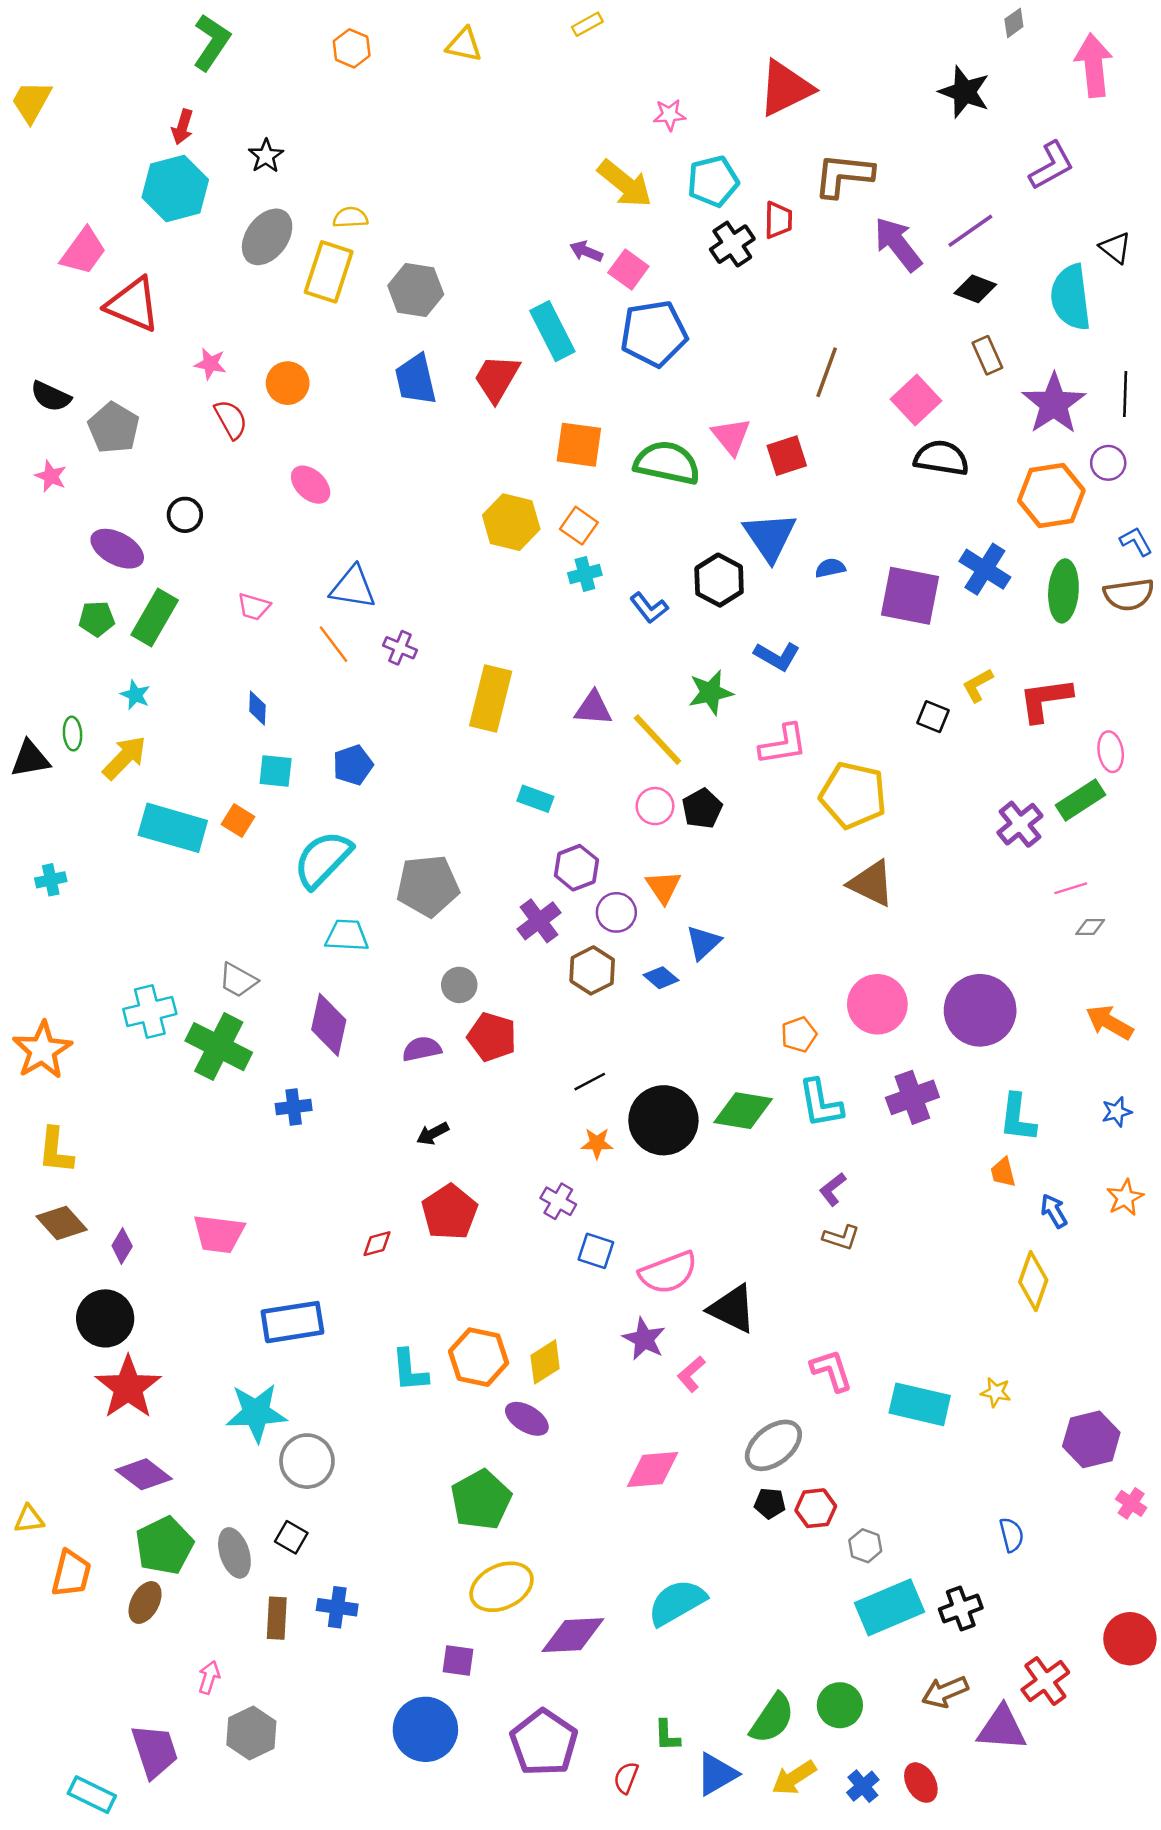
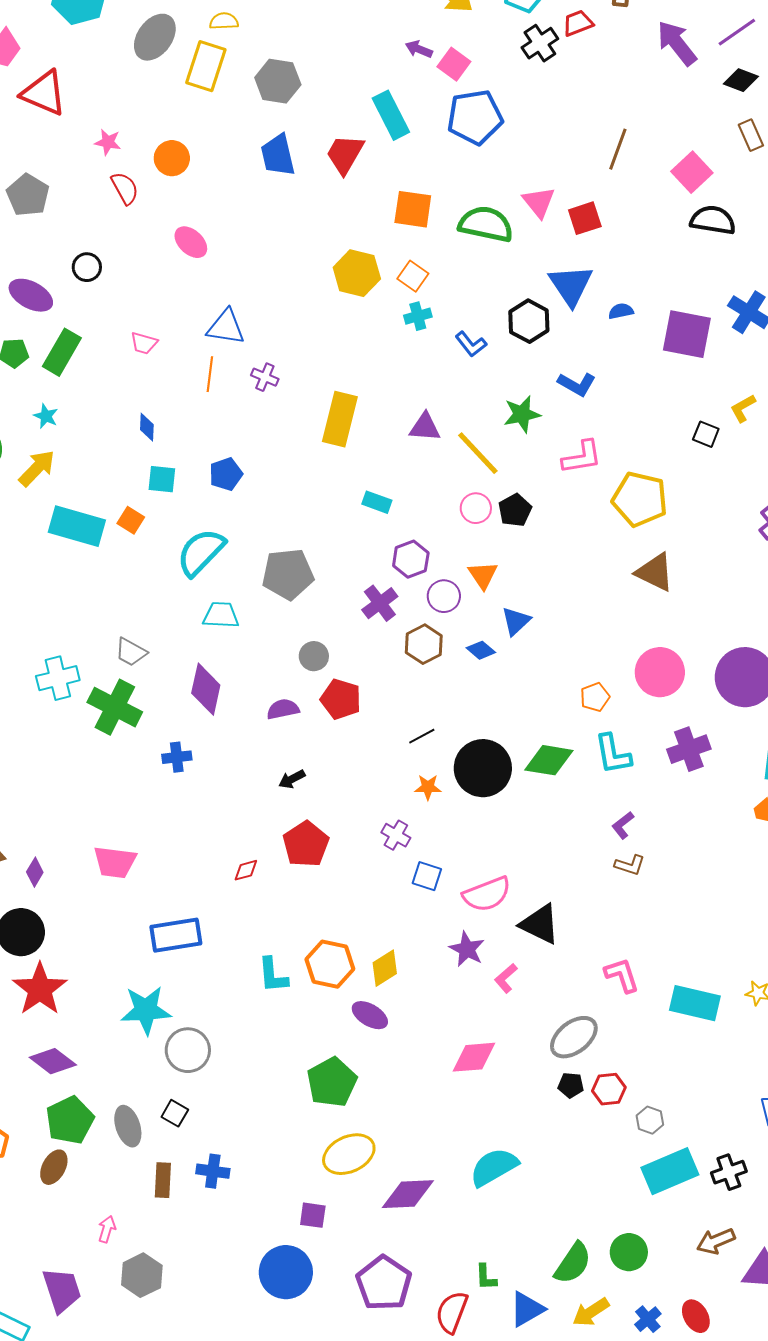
red trapezoid: (778, 220) -> (578, 23), turned -112
orange line: (334, 644) -> (210, 374), turned 44
red semicircle: (626, 1778) -> (452, 1312), size x1.6

